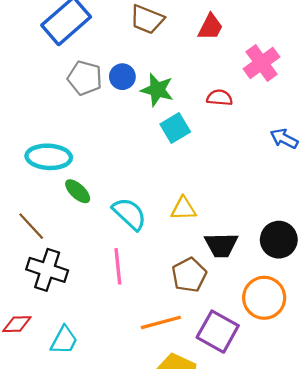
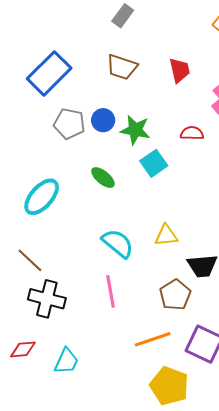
red trapezoid: (210, 27) -> (179, 70), turned -36
cyan ellipse: (49, 157) -> (42, 197), turned -48
green ellipse: (78, 191) -> (103, 178), moved

